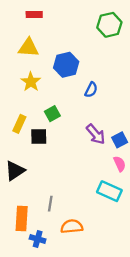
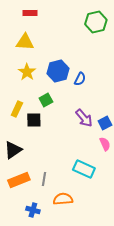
blue hexagon: (66, 65) -> (58, 71), moved
cyan rectangle: (109, 191) -> (84, 169), moved
orange rectangle: (22, 219) -> (19, 180), moved, turned 65

